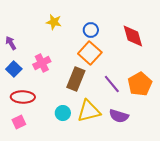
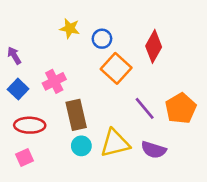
blue circle: (91, 30) -> (102, 39), moved
red diamond: (133, 36) -> (154, 46), moved, turned 45
brown rectangle: (76, 79) -> (76, 115), moved, turned -35

